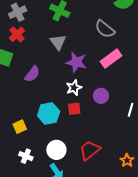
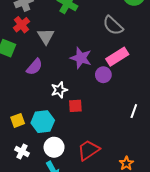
gray triangle: (58, 42) -> (46, 36), moved
white star: (74, 88) -> (59, 90), moved
purple circle: (101, 96) -> (103, 75), moved
cyan hexagon: (49, 113) -> (43, 122), moved

